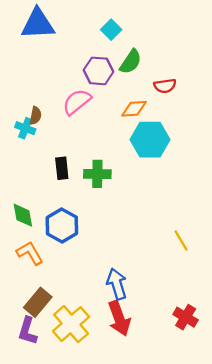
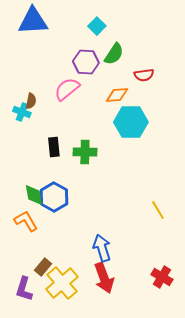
green diamond: (23, 215) -> (34, 195), moved
brown rectangle: (38, 302) -> (43, 267), moved, size x0.7

